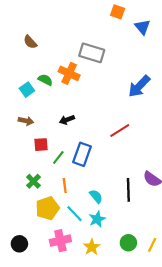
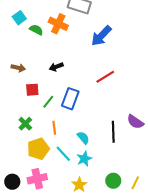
blue arrow: (139, 86) -> (101, 36), moved
cyan square: (27, 90) -> (19, 18), moved
pink cross: (60, 241) -> (37, 179), moved

